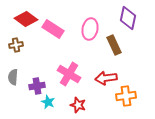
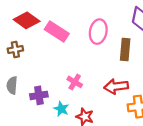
brown rectangle: (114, 45) -> (125, 49), turned 30
pink cross: (69, 74) -> (75, 82), size x0.6
cyan star: (48, 102) -> (61, 109), moved

